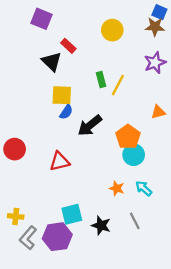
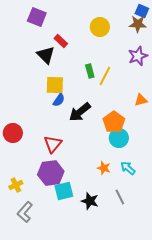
red triangle: (59, 161) -> (53, 144), turned -36
yellow cross: (16, 216) -> (16, 185), moved, turned -32
purple hexagon: (57, 237) -> (51, 173), moved

